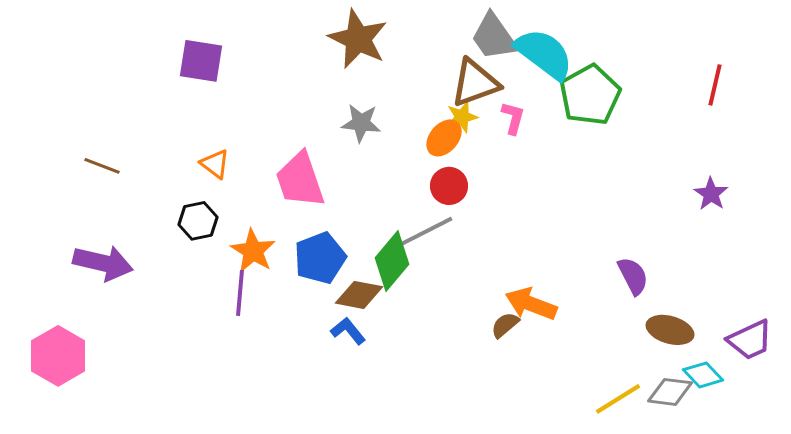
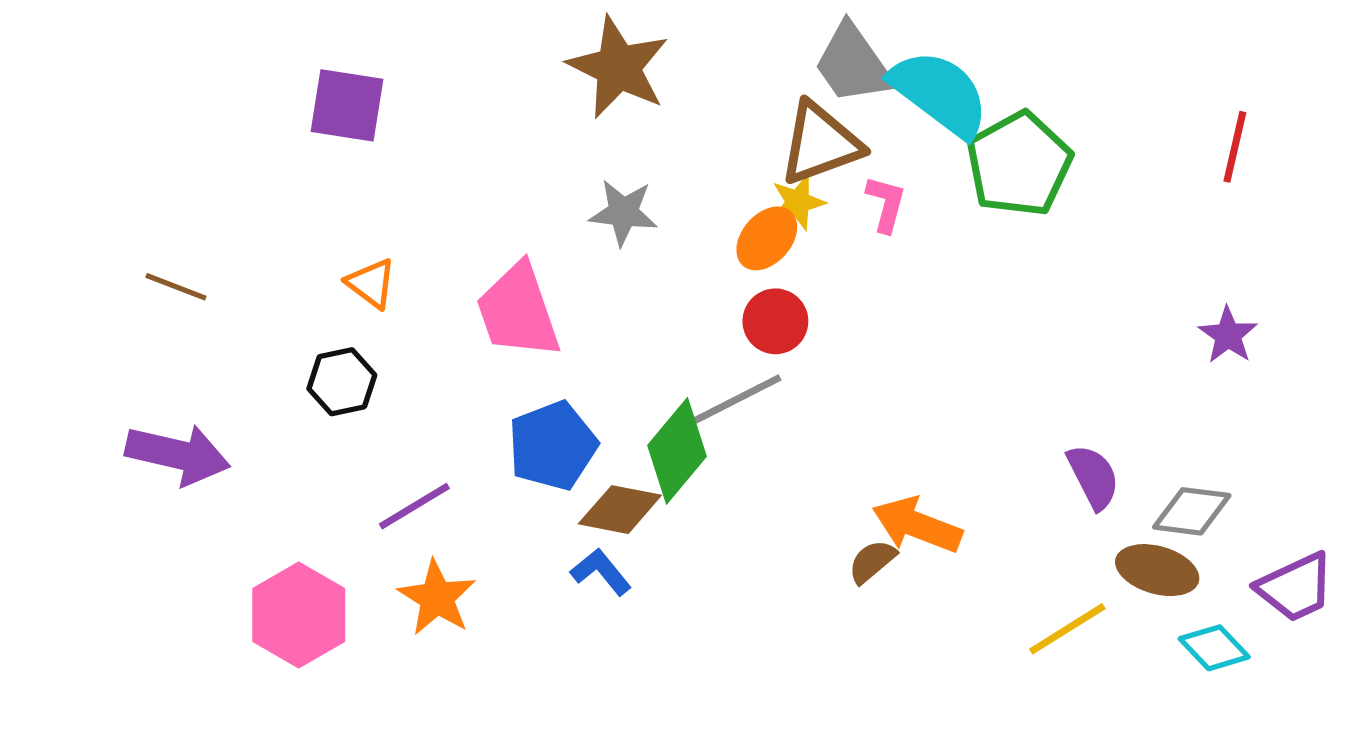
orange star: (253, 251) -> (437, 598), moved
purple line: (240, 293) -> (414, 506), turned 54
pink hexagon: (58, 356) -> (299, 615), moved
gray diamond: (670, 392) -> (1192, 511), moved
yellow line: (618, 399) -> (1067, 629), moved

